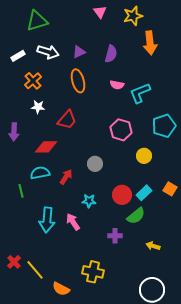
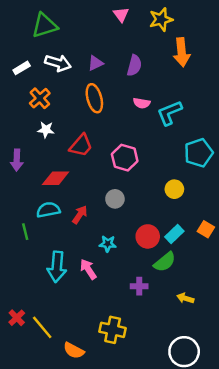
pink hexagon: (121, 130) -> (125, 158), moved

